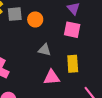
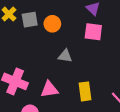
yellow rectangle: (73, 64) -> (85, 91), moved
pink triangle: (52, 77) -> (49, 89), moved

